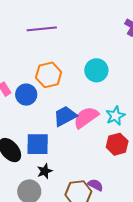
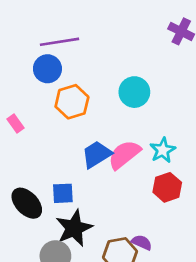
blue circle: (26, 95) -> (47, 69), moved
blue square: (38, 144) -> (63, 193), size x0.7
black star: (45, 171) -> (74, 228), size x1.8

